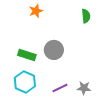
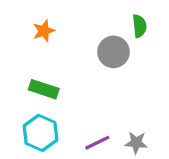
orange star: (36, 11) -> (44, 31), moved
gray circle: (54, 50) -> (113, 52), moved

